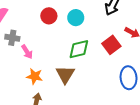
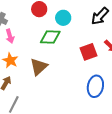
green diamond: (79, 49) -> (50, 37), moved

